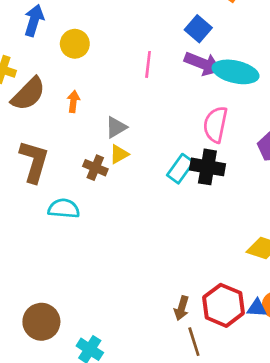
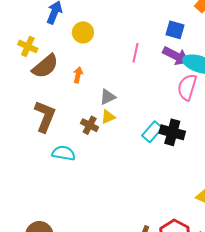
blue square: (198, 29) -> (175, 30), turned -30
pink semicircle: (215, 125) -> (187, 87), moved

